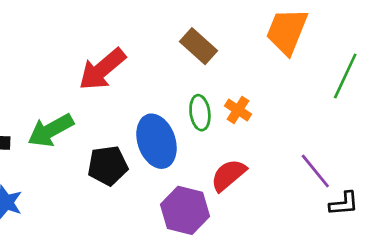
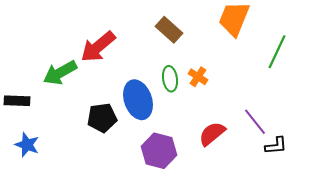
green arrow: (51, 130) -> (60, 73), moved
red semicircle: (228, 175) -> (212, 134), moved

